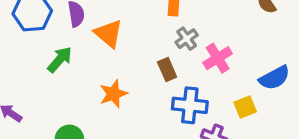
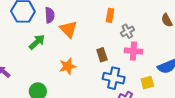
gray cross: (187, 39) -> (127, 31), moved
pink cross: (218, 58) -> (133, 51), turned 30

